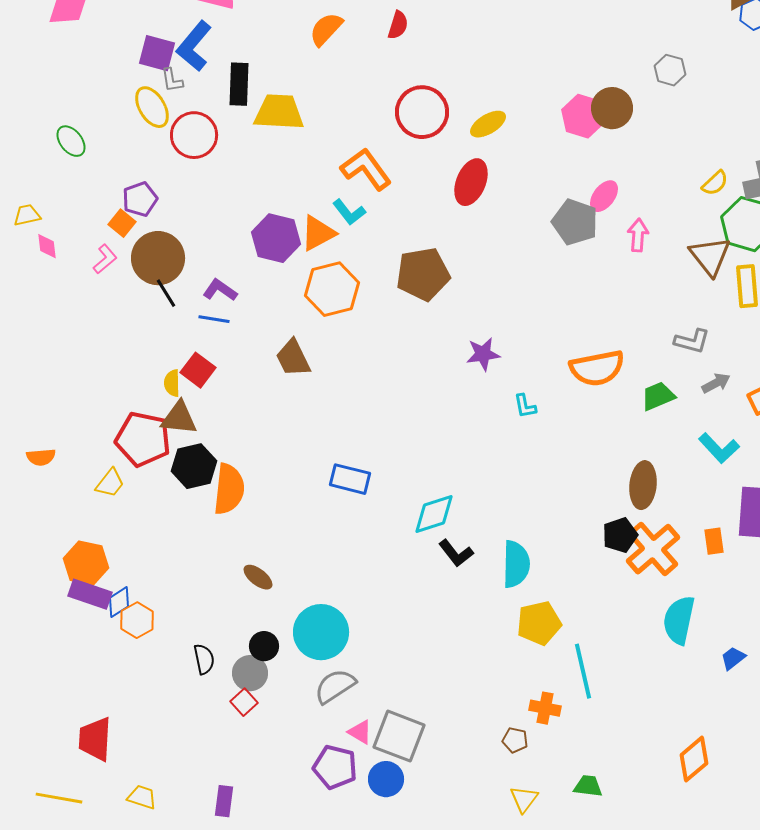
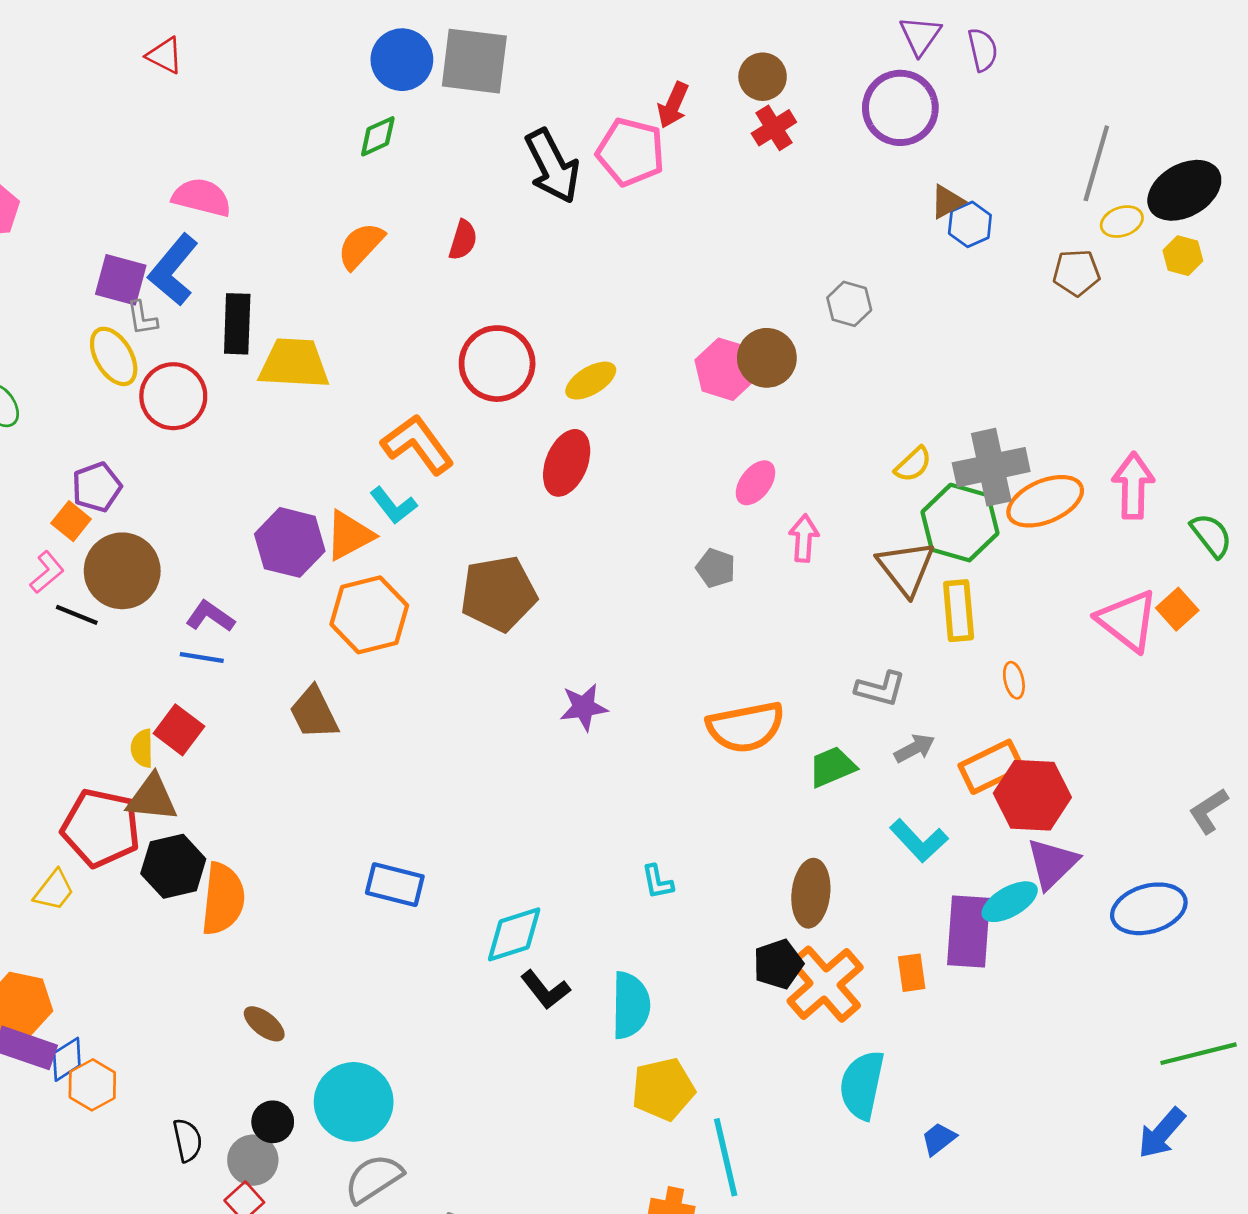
gray pentagon: (575, 222) -> (716, 568), moved, size x0.6
black line: (166, 293) -> (77, 615), moved, turned -36
cyan L-shape: (525, 406) -> (658, 882), moved

